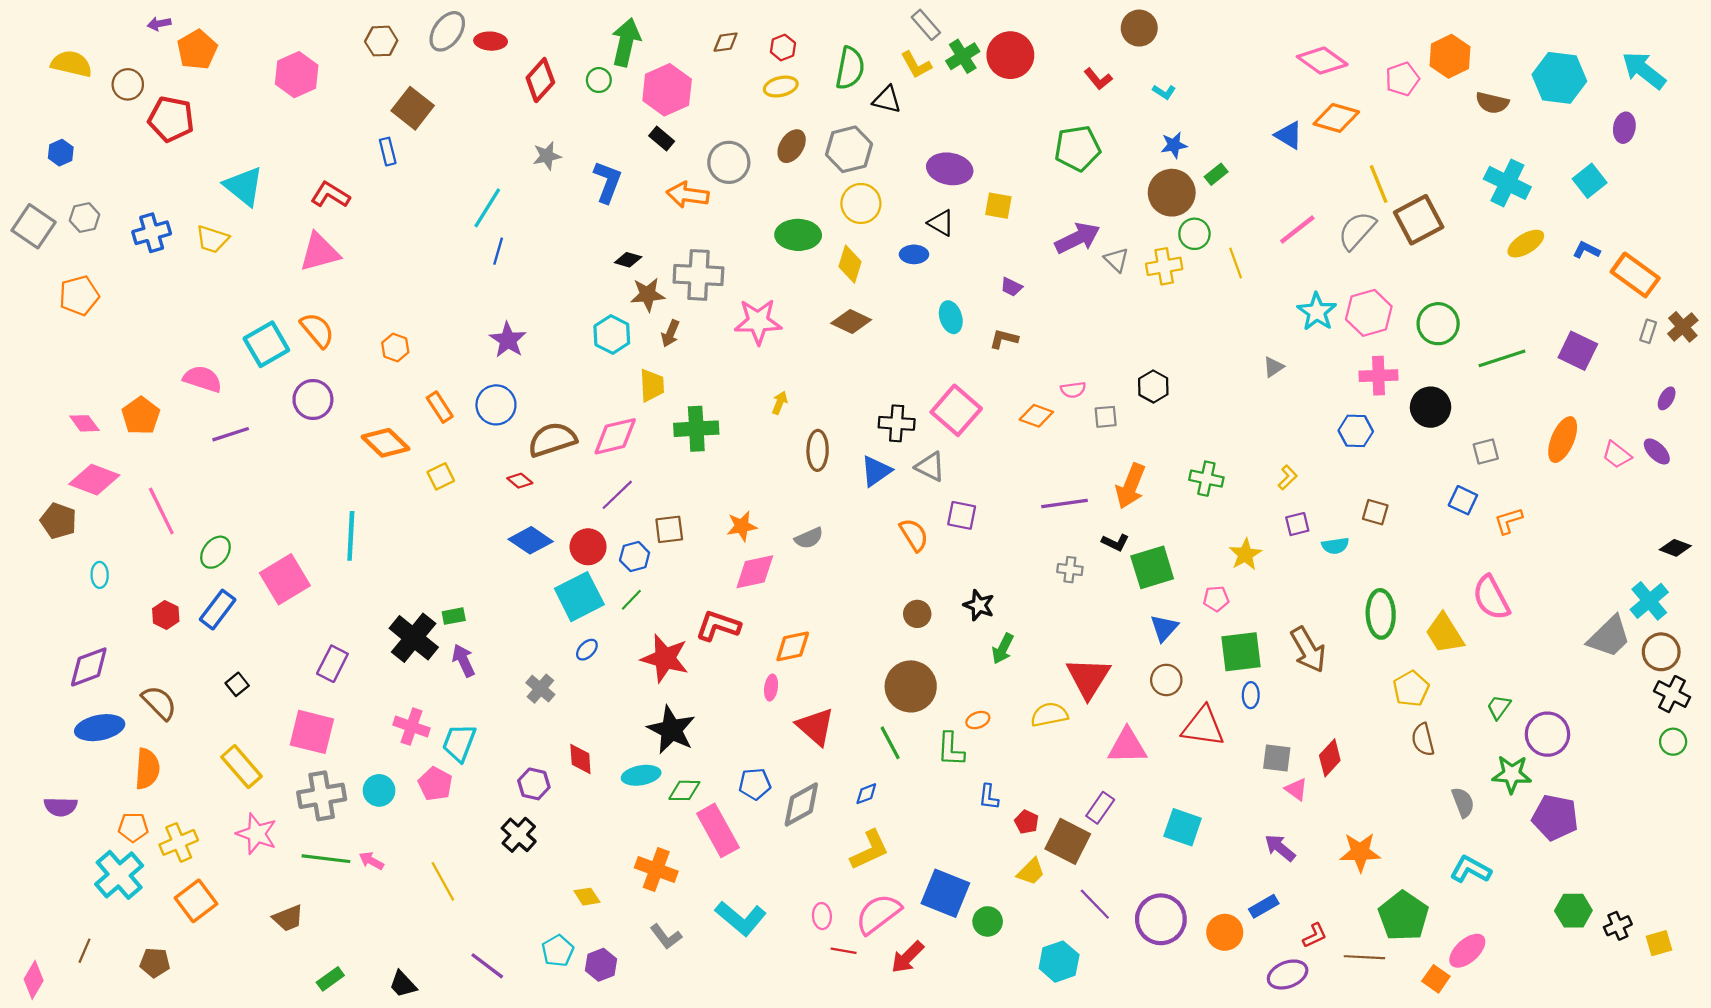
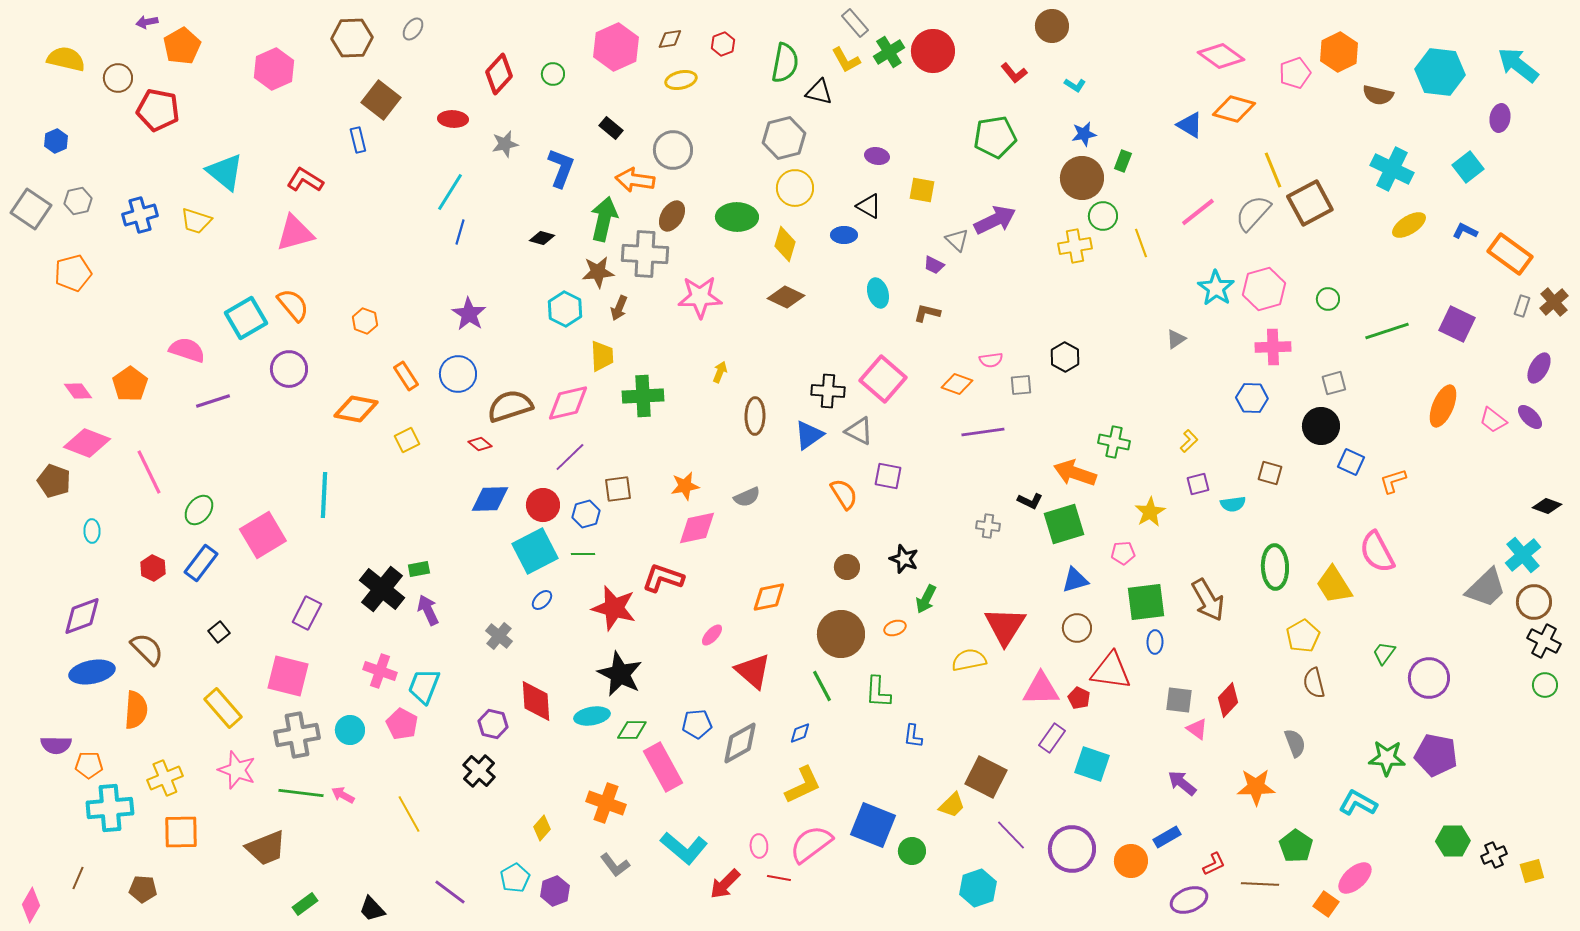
gray ellipse: (447, 31) -> (413, 29), size x0.6
brown hexagon: (381, 41) -> (352, 38), size x1.4
red ellipse: (491, 41) -> (453, 119), moved
green arrow: (626, 42) -> (604, 219), moved
yellow ellipse: (781, 87) -> (681, 80), moved
pink hexagon: (667, 90) -> (616, 47), moved
brown ellipse: (792, 146) -> (672, 216), moved
purple ellipse: (950, 169) -> (877, 156), size x0.6
green rectangle: (1216, 174) -> (1123, 161), turned -30
black diamond: (628, 260) -> (542, 238), moved
gray triangle: (1116, 260) -> (957, 240), moved
green circle: (1438, 324) -> (1328, 299), size x0.6
purple ellipse: (1667, 398) -> (1539, 368), size x1.4
black circle: (1431, 407) -> (1321, 426), moved
orange diamond: (386, 443) -> (356, 409), turned -33
gray square: (1486, 451) -> (1334, 383), moved
orange arrow: (1131, 486) -> (1075, 473), moved, turned 87
purple line: (1064, 503) -> (983, 432), moved
blue diamond: (531, 540) -> (490, 499), turned -36
green line: (631, 600) -> (583, 554), turned 45
blue triangle: (1164, 628) -> (1075, 580), turned 32
orange diamond: (793, 646) -> (769, 597), moved
pink ellipse: (771, 688) -> (712, 635), turned 35
orange ellipse: (978, 720) -> (895, 628), moved
red diamond: (580, 759) -> (536, 701), size x1.4
green star: (1512, 774) -> (1387, 758), moved
gray semicircle: (1463, 802) -> (1295, 743), moved
purple rectangle: (1100, 808) -> (1052, 738), moved
red pentagon: (1027, 822) -> (1079, 698), moved
orange pentagon: (133, 827) -> (89, 765), moved
cyan cross: (119, 875) -> (110, 808), turned 36
yellow diamond: (587, 897) -> (542, 828), turned 75
orange square: (196, 901) -> (181, 832), turned 36
green pentagon: (1403, 916) -> (1296, 846), size x0.7
brown trapezoid: (288, 918) -> (266, 848), size x1.4
red arrow: (907, 957) -> (725, 884), moved

